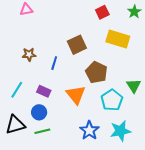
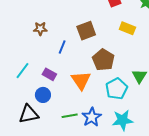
yellow rectangle: (118, 39) -> (127, 28), size x0.7
brown star: (29, 55) -> (40, 29), moved
black triangle: (15, 125) -> (29, 114), moved
green line: (42, 131) -> (70, 116), moved

